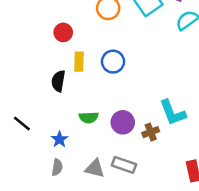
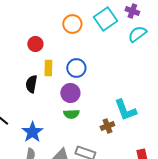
green semicircle: (89, 117) -> (71, 114), moved
purple circle: (123, 122) -> (70, 93), moved
blue star: (60, 139) -> (32, 132), size x1.5

